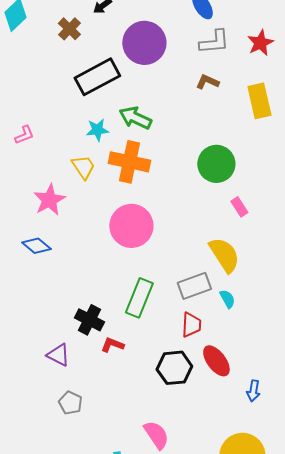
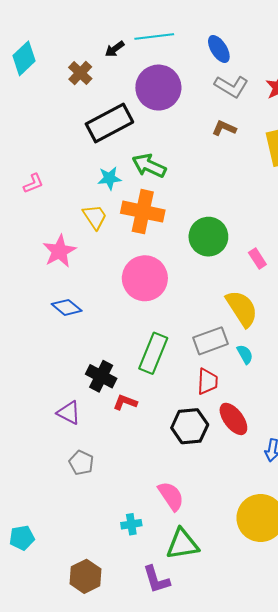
gray L-shape: (214, 42) -> (231, 87), turned 36
green circle: (216, 164) -> (208, 237), moved
blue diamond: (36, 246) -> (67, 307), moved

